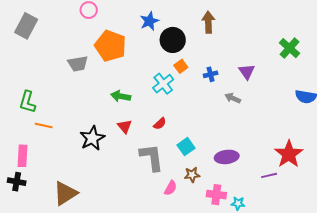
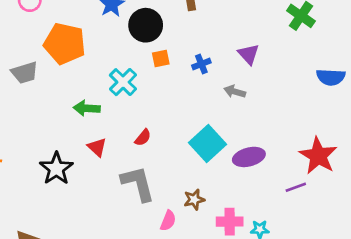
orange square: (181, 66) -> (161, 58), turned 32
cyan cross: (163, 84) -> (123, 82), moved
cyan square: (186, 147) -> (208, 144), moved, size x1.5
purple ellipse: (227, 157) -> (249, 157), moved

